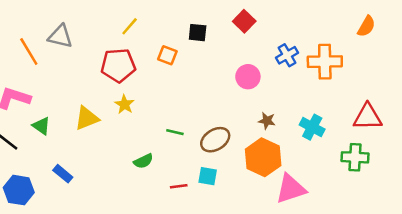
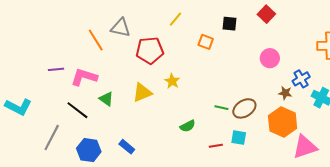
blue cross: (287, 55) -> (301, 79), moved
red pentagon: (118, 65) -> (150, 50), moved
green line: (175, 132) -> (221, 108), moved
blue rectangle: (63, 174) -> (127, 147), moved

